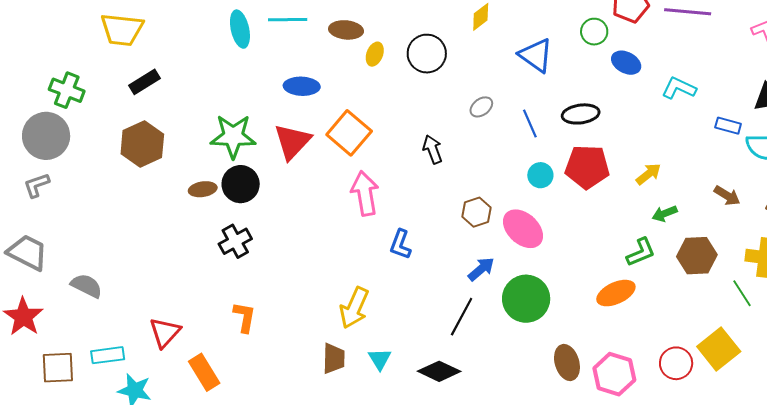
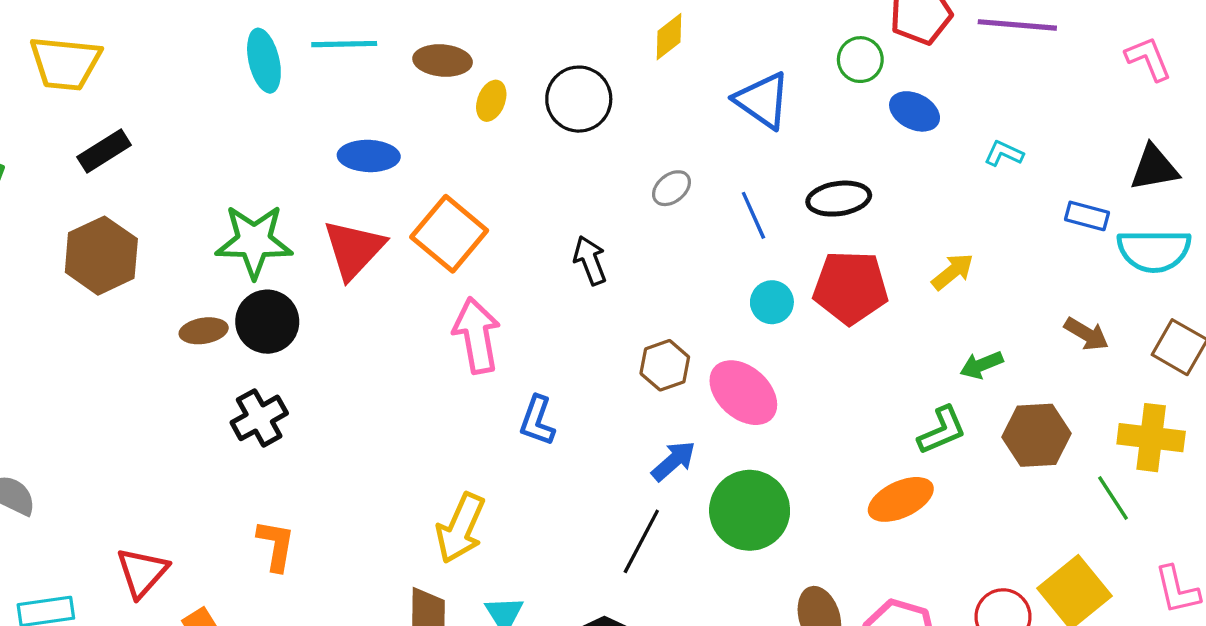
cyan L-shape: (679, 88) -> (1004, 153), size x0.7
yellow arrow: (648, 174) -> (953, 272), moved

